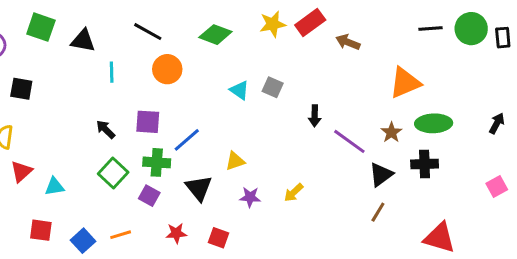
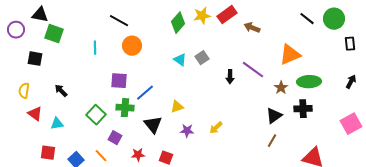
green square: (41, 27) -> (54, 34), moved
black line: (431, 29) -> (307, 19), turned 42
green diamond: (215, 35) -> (178, 23), moved, turned -70
black rectangle: (503, 38) -> (350, 44), moved
black triangle: (83, 41) -> (40, 15), moved
gray square: (273, 87) -> (202, 58), turned 32
black arrow: (106, 129) -> (61, 91), moved
purple line: (349, 141) -> (253, 70), moved
red triangle: (21, 172) -> (35, 114), turned -42
pink square: (497, 187) -> (351, 124), size x1.5
purple square: (149, 196) -> (115, 138), moved
orange line: (121, 235) -> (101, 156), turned 64

